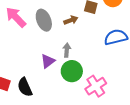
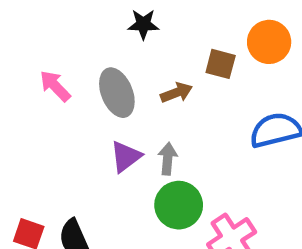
pink arrow: (16, 17) -> (55, 86), size x0.7
purple triangle: (48, 61) -> (126, 157), moved

